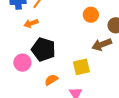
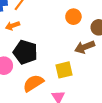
orange semicircle: (51, 80) -> (33, 83), size x1.5

